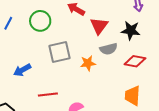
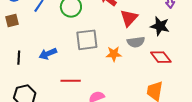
red diamond: (135, 61) -> (161, 57), turned 35

